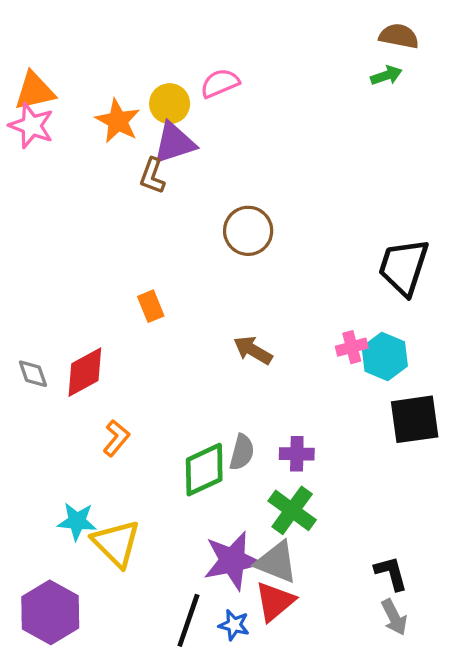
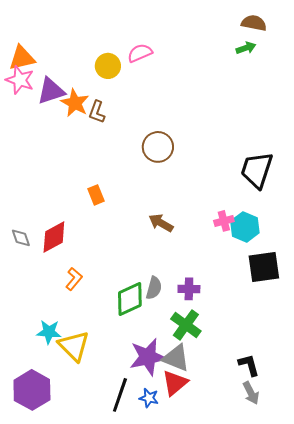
orange star: (118, 121) -> (75, 103), moved
purple triangle: (174, 143) -> (51, 91), moved

